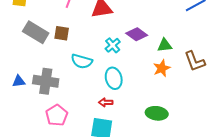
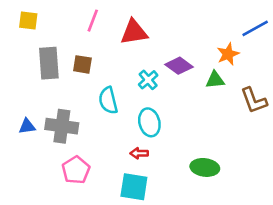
gray rectangle: (36, 32) -> (49, 63), turned 55
cyan semicircle: (82, 61) -> (108, 100), turned 60
orange star: (162, 68) -> (228, 54), moved

